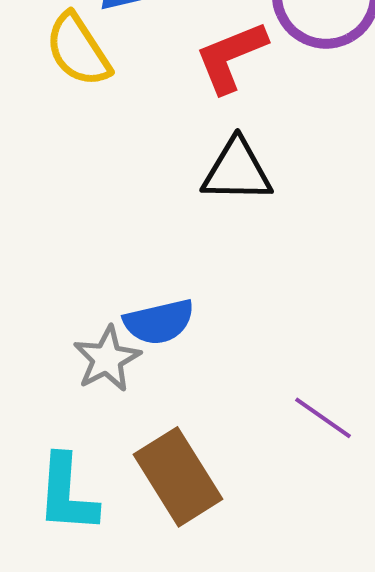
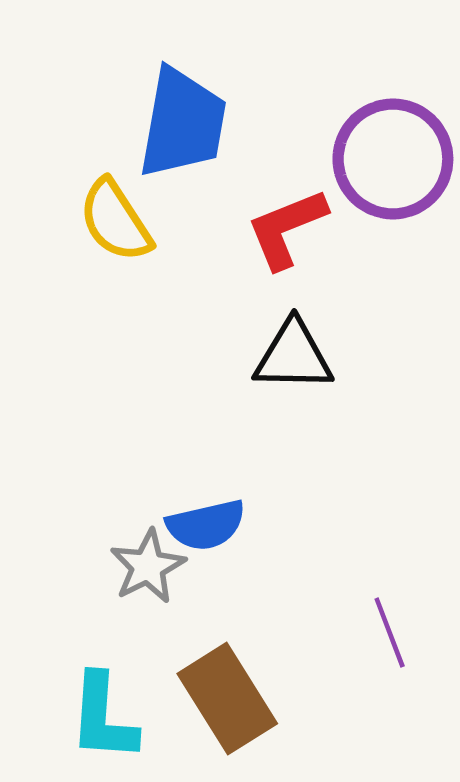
purple line: (323, 418) -> (390, 633), turned 34

